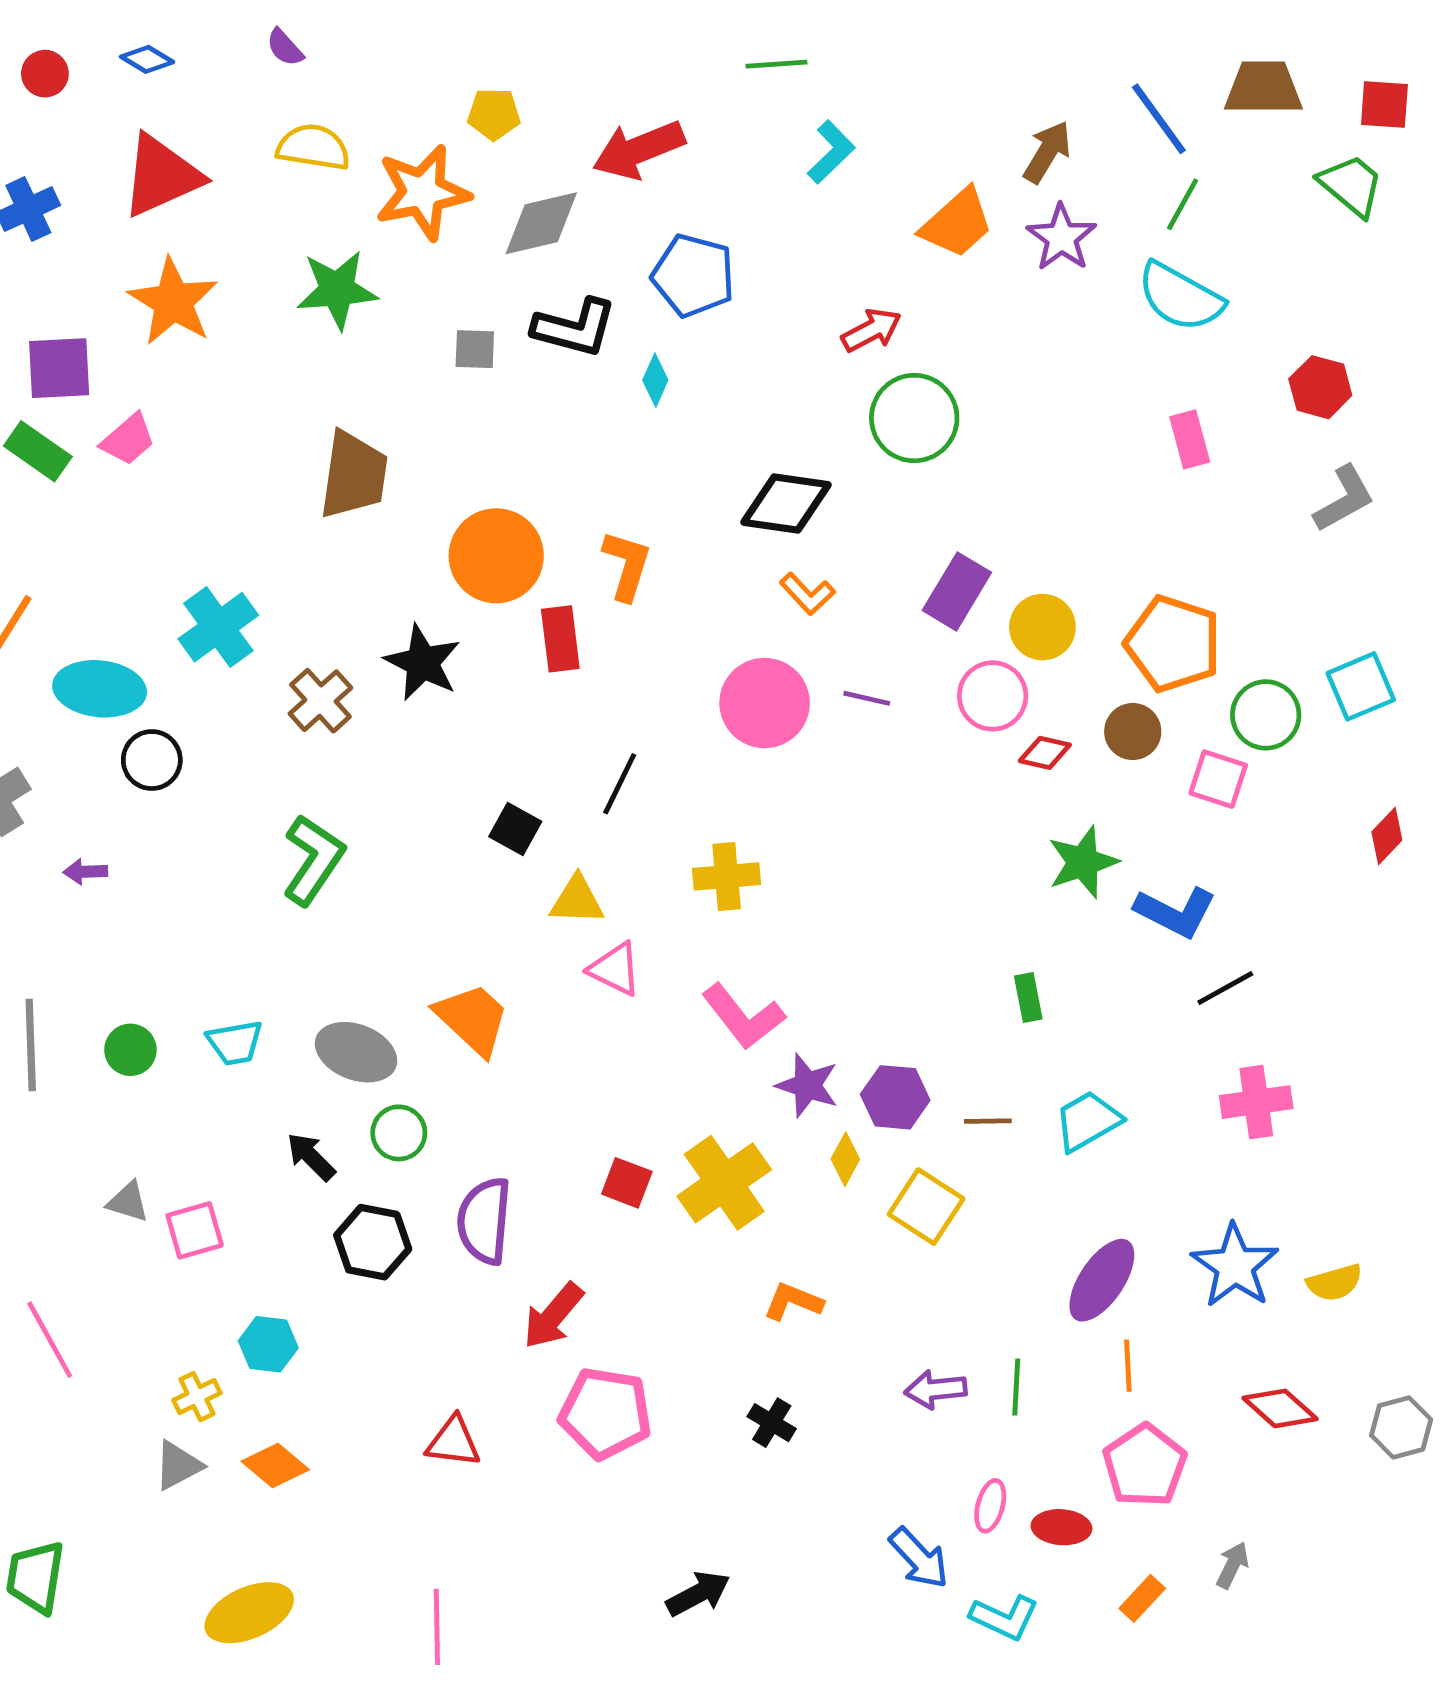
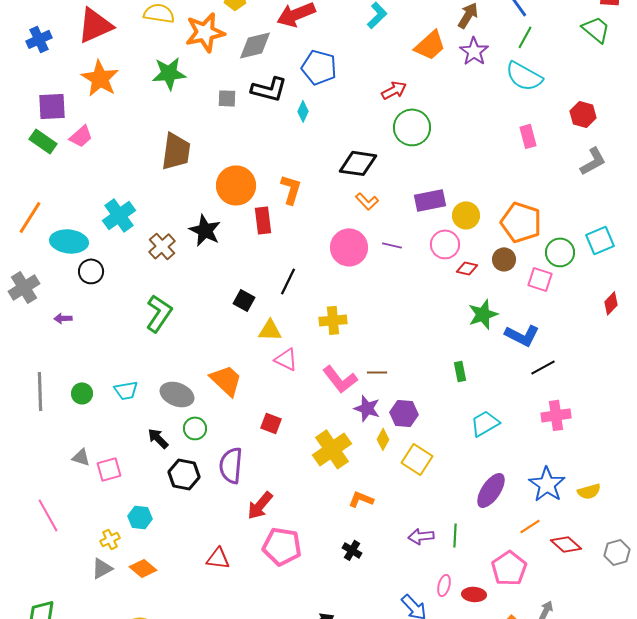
purple rectangle: (957, 591) -> (430, 200), turned 48
brown line: (988, 1121) -> (377, 372), moved
red square: (627, 1183) -> (271, 423), moved
orange line: (1128, 1366) -> (530, 526), moved, turned 60

